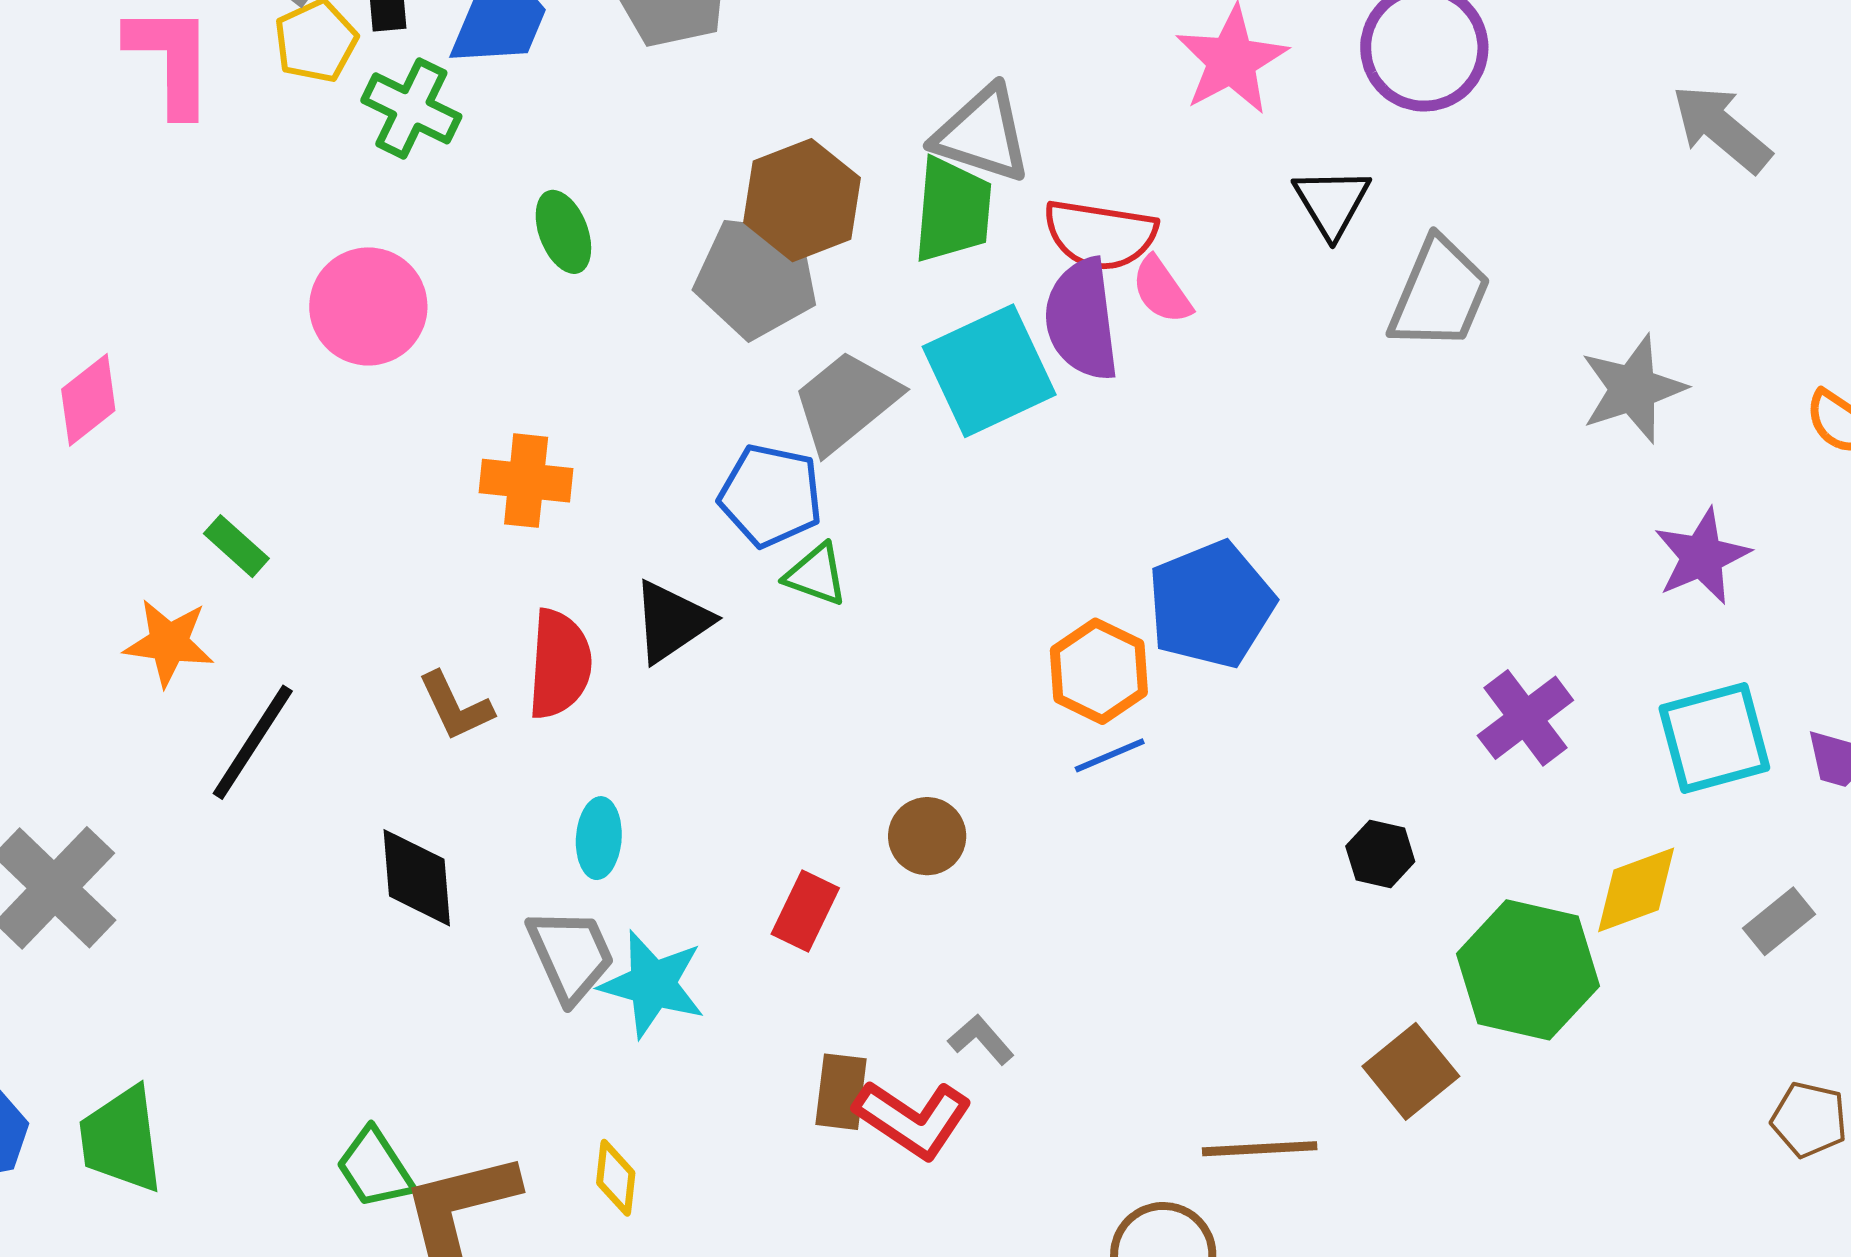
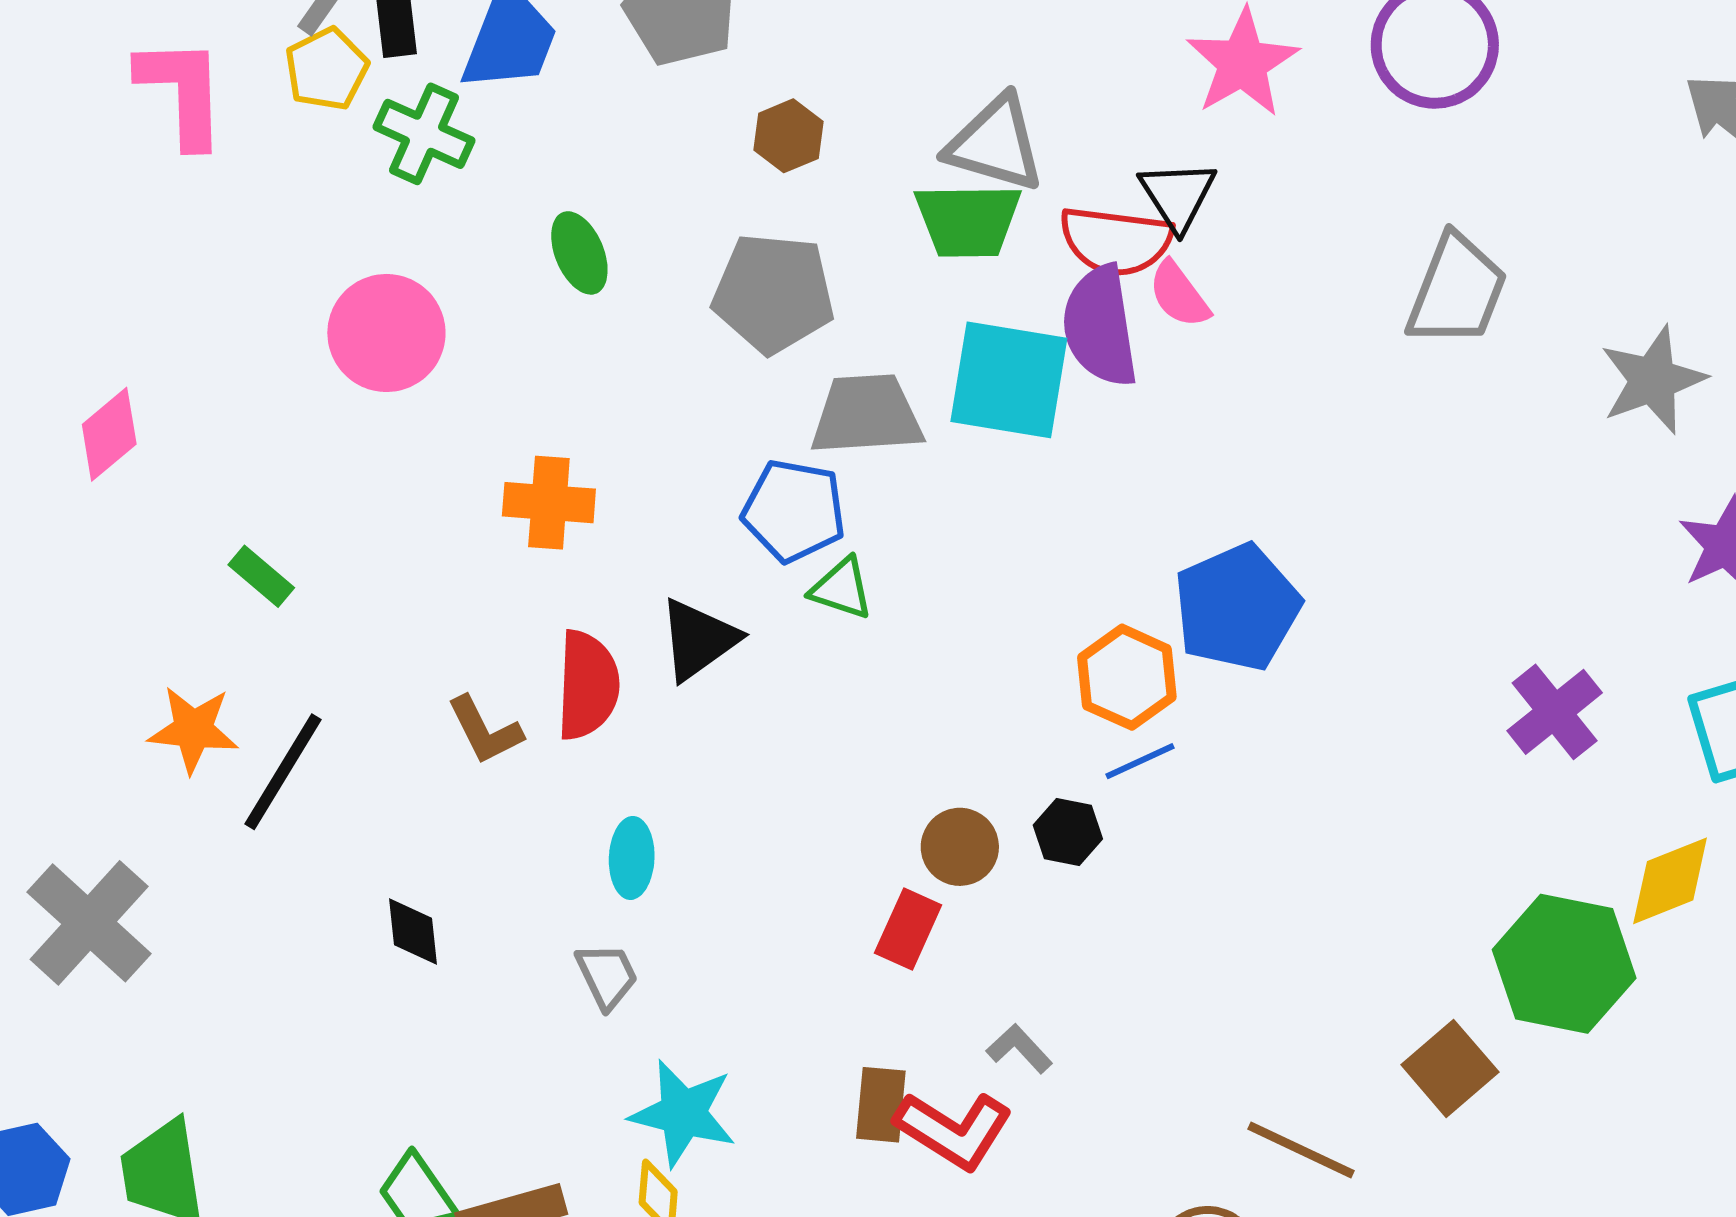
brown hexagon: (802, 200) -> (788, 136), moved, size x0.6
black triangle: (1332, 202) -> (1178, 195), moved
green trapezoid: (953, 210) -> (968, 220), turned 86
cyan square: (989, 371) -> (1009, 380), turned 36
gray trapezoid: (846, 402) -> (867, 415), turned 37
orange star: (169, 643) -> (193, 730), moved
black hexagon: (1380, 854) -> (1068, 832), moved
black diamond: (417, 878) -> (413, 932), moved, size x0.7
red rectangle: (805, 911) -> (908, 929), moved
gray trapezoid: (571, 955) -> (607, 976), size x0.7
cyan star: (652, 984) -> (683, 1113), moved
brown line: (1260, 1149) -> (1301, 1150), turned 30

